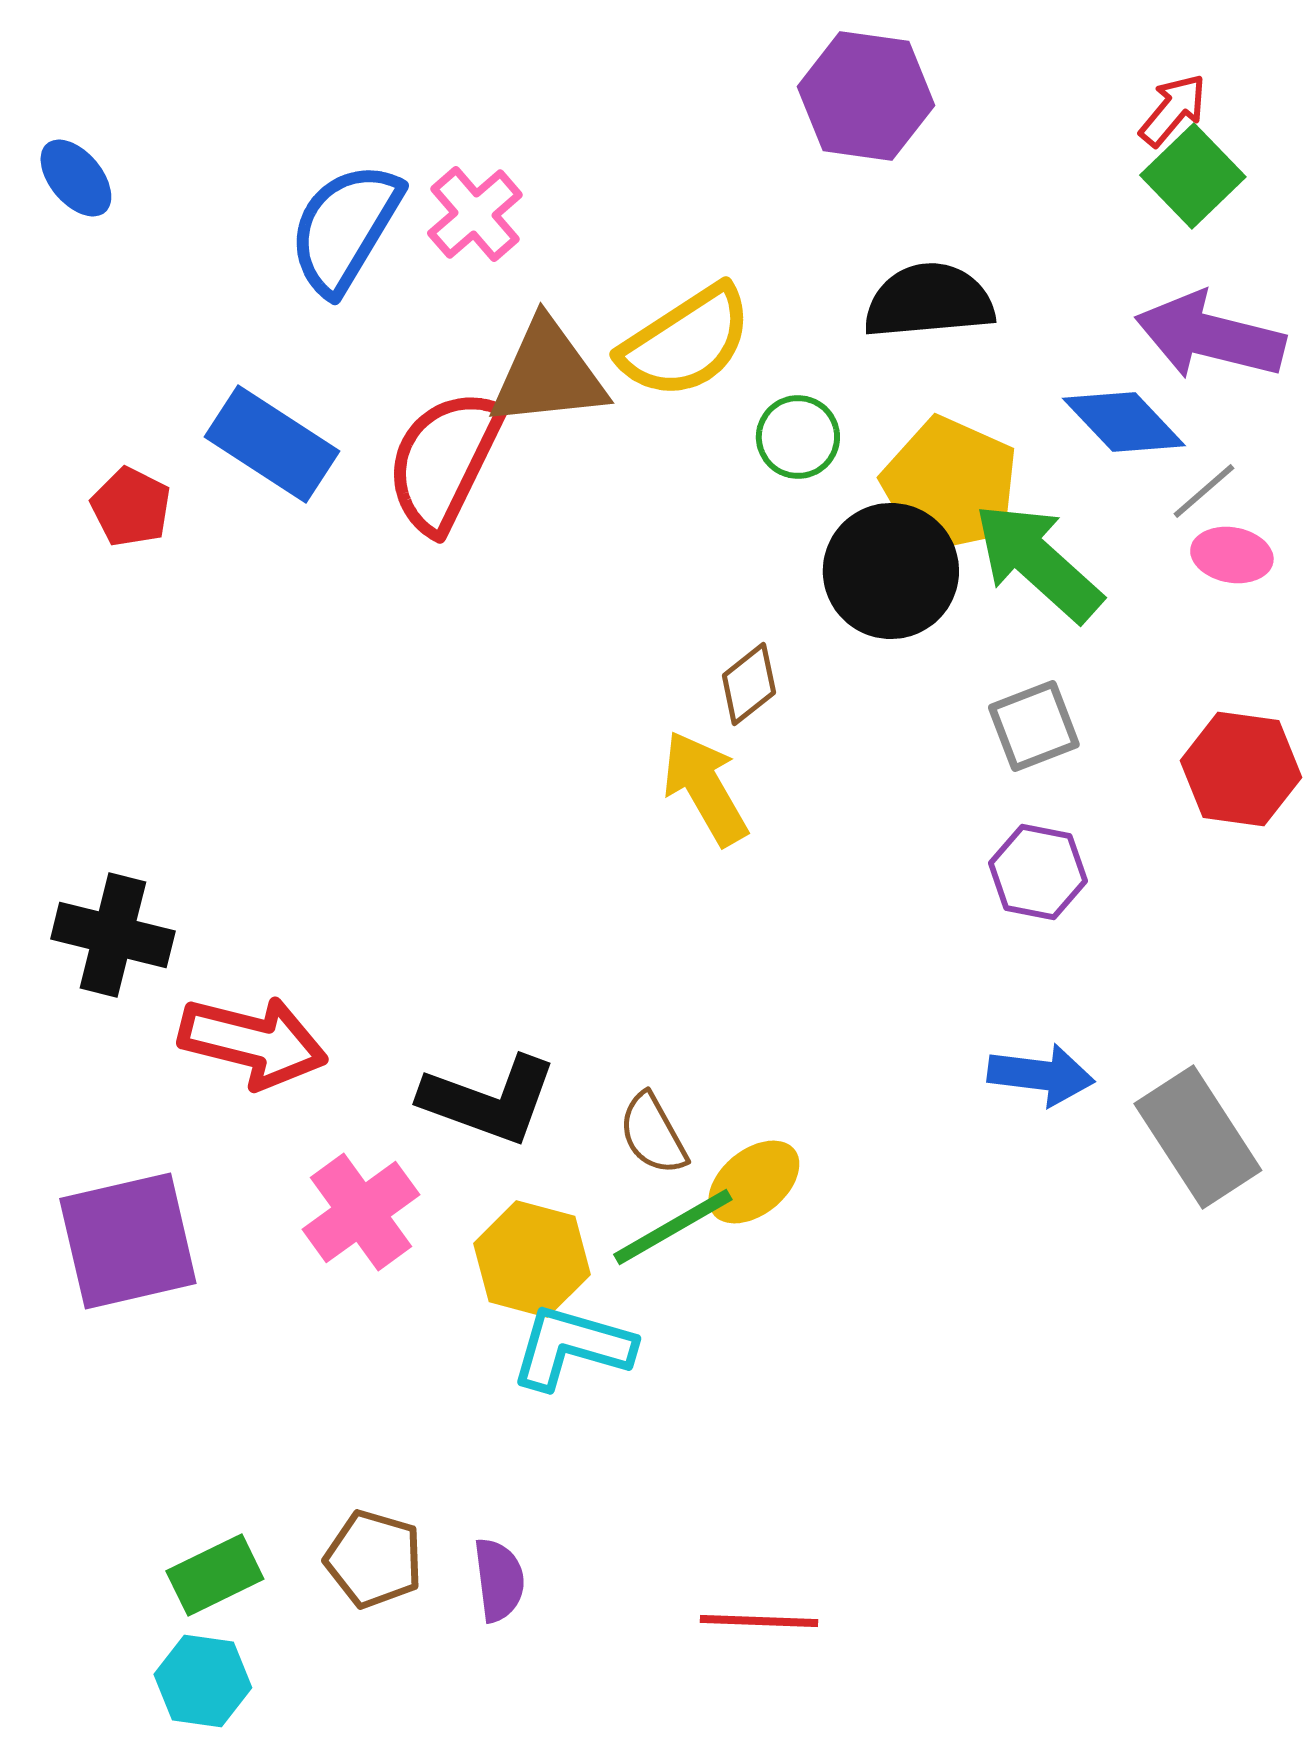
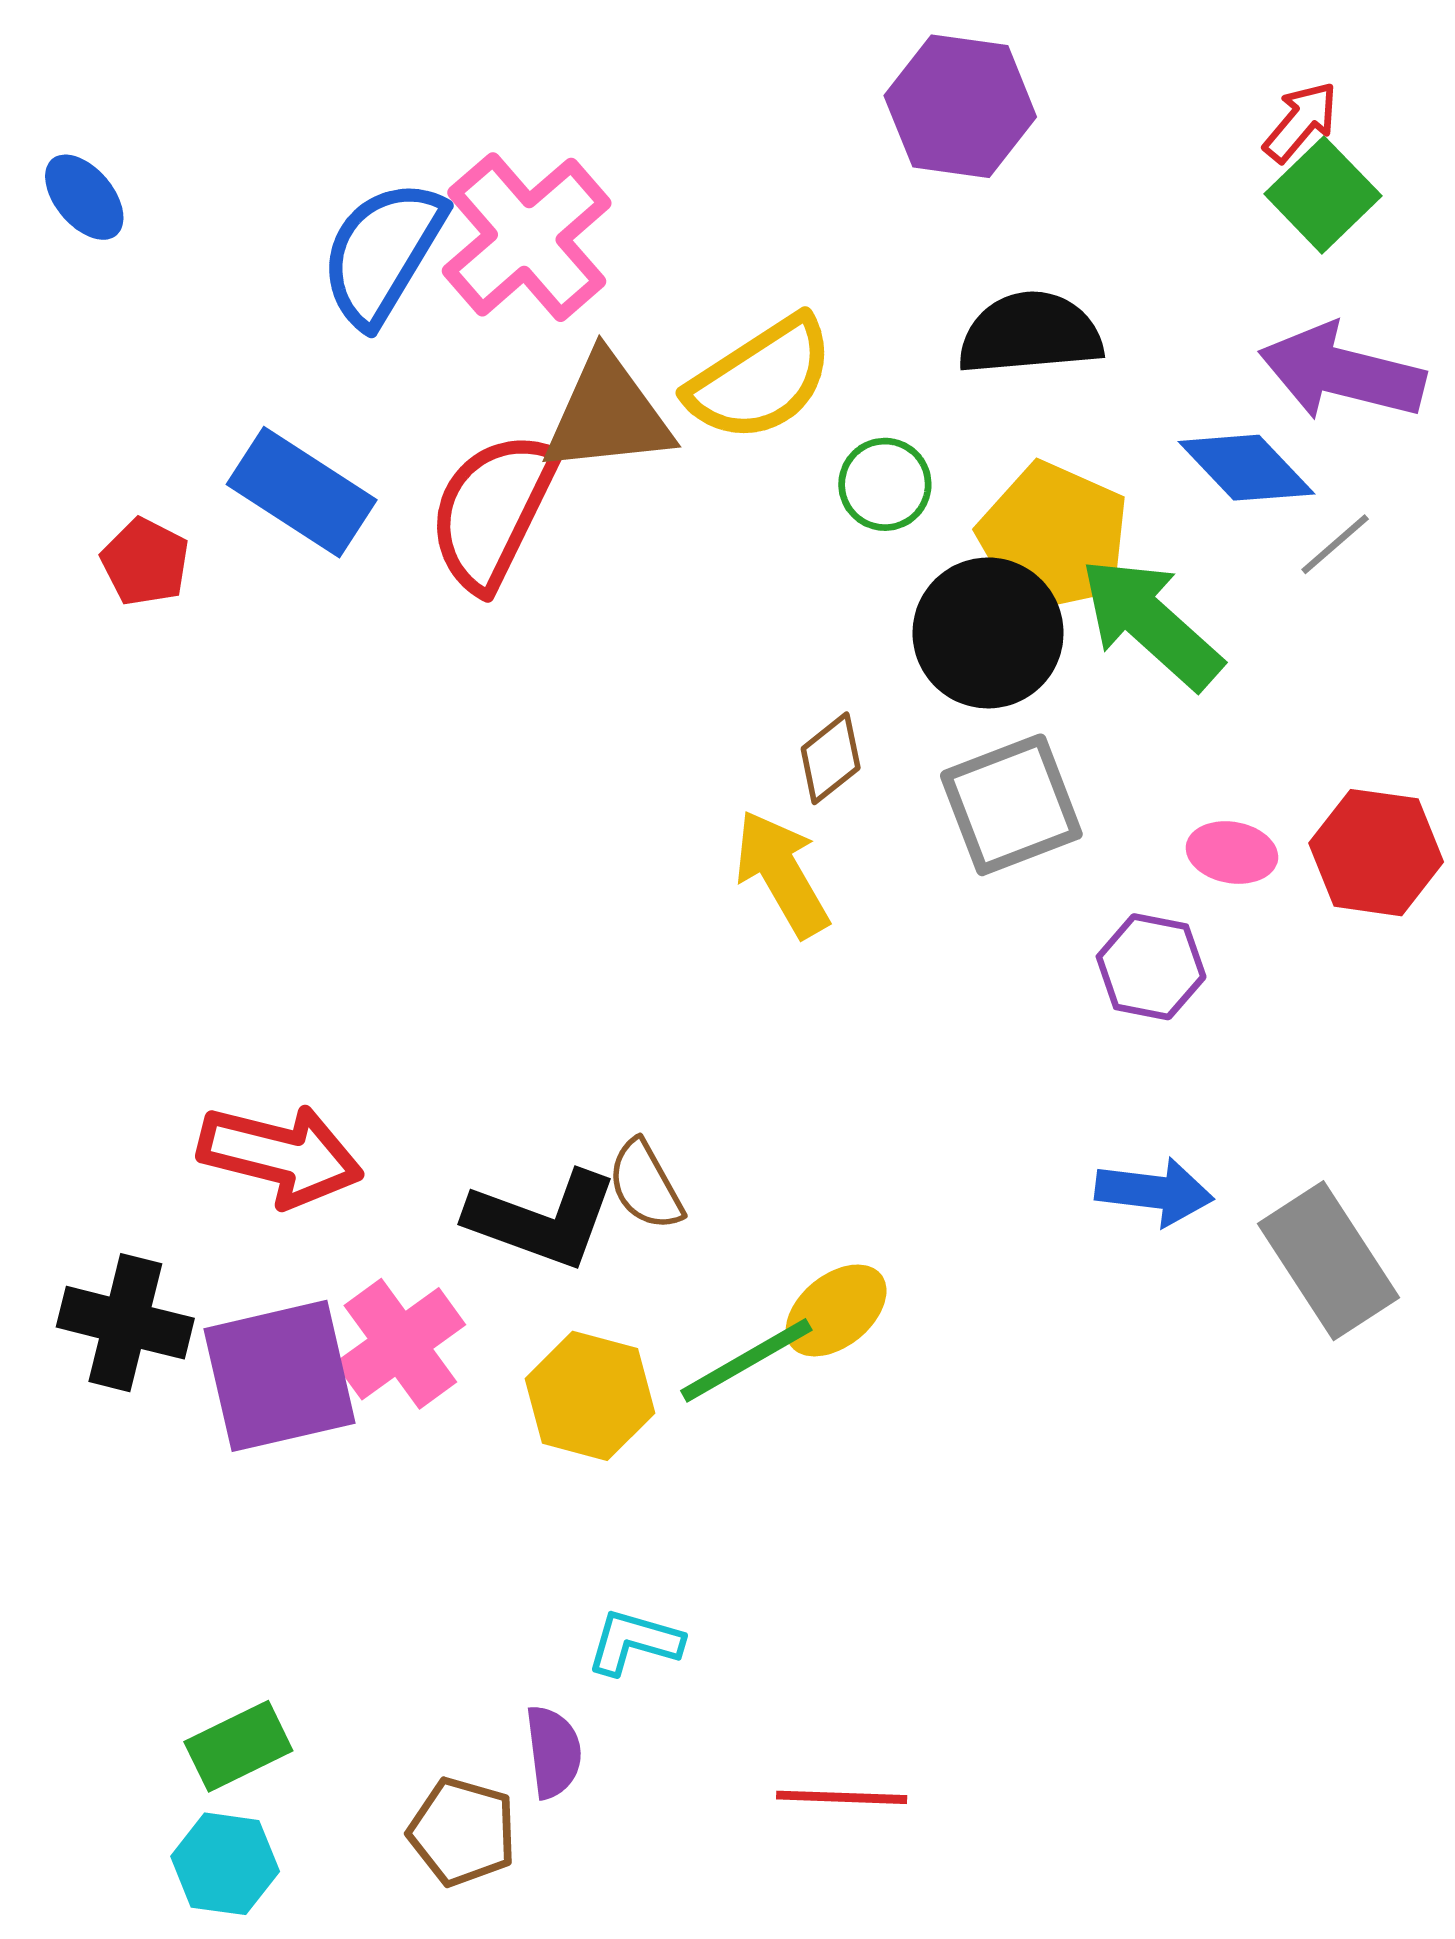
pink cross: (475, 214) -> (527, 237), size x1.6
pink ellipse: (1232, 555) -> (1232, 853), moved
gray square: (1034, 726) -> (1011, 805), moved, size x1.4
black cross: (113, 935) -> (125, 1323), moved
brown semicircle: (653, 1134) -> (645, 1185), moved
purple square: (128, 1241) -> (279, 1376), moved
cyan L-shape: (572, 1347) -> (634, 1642), moved, size x0.7
brown pentagon: (374, 1559) -> (462, 1832), moved

